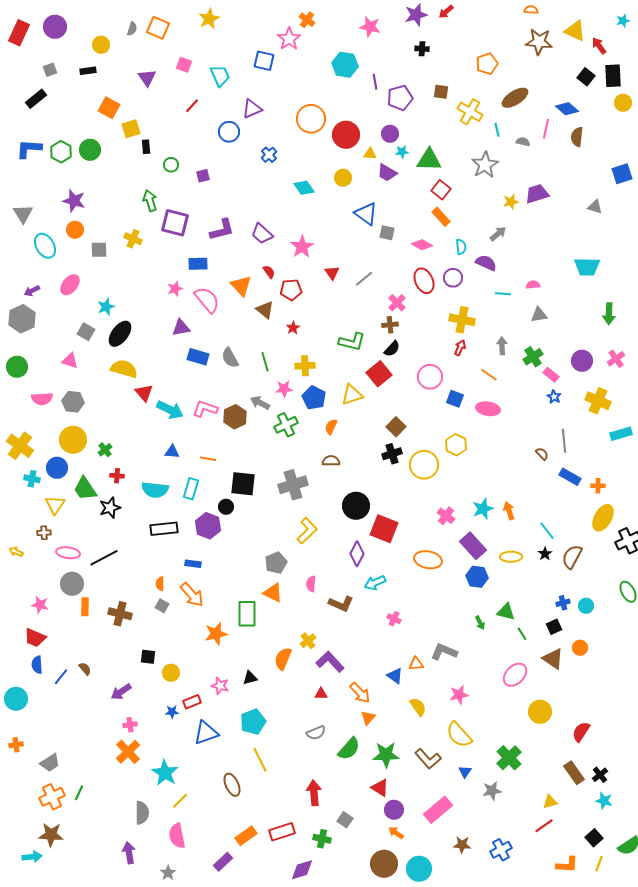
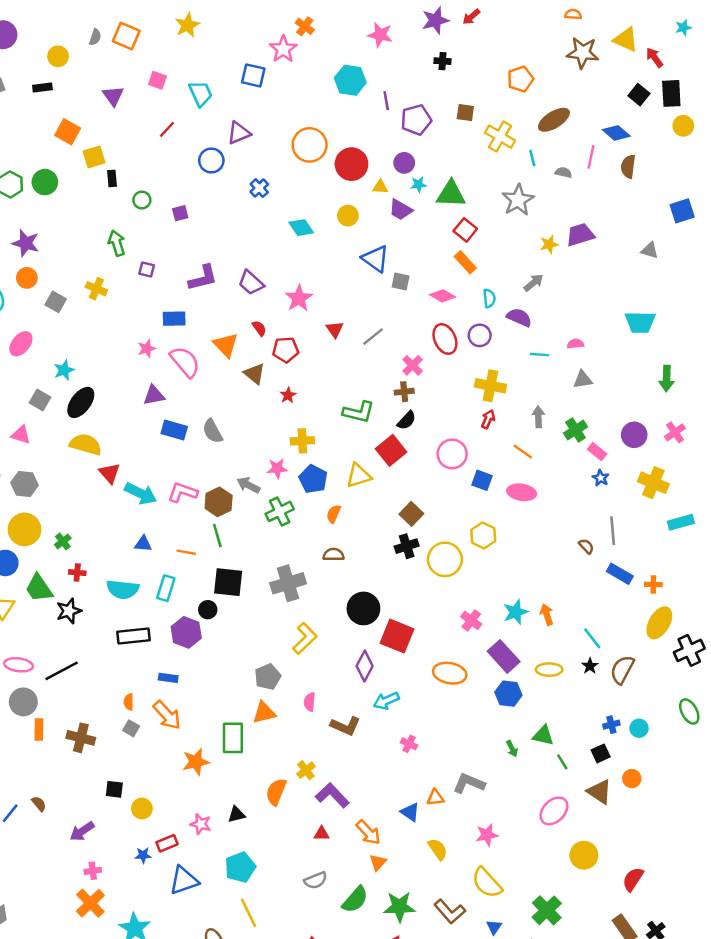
purple square: (175, 223) -> (147, 270), size x0.5
gray square: (99, 250) -> (56, 302), turned 30
green line: (265, 362) -> (217, 535), moved
orange triangle: (273, 593) -> (264, 713), turned -40

